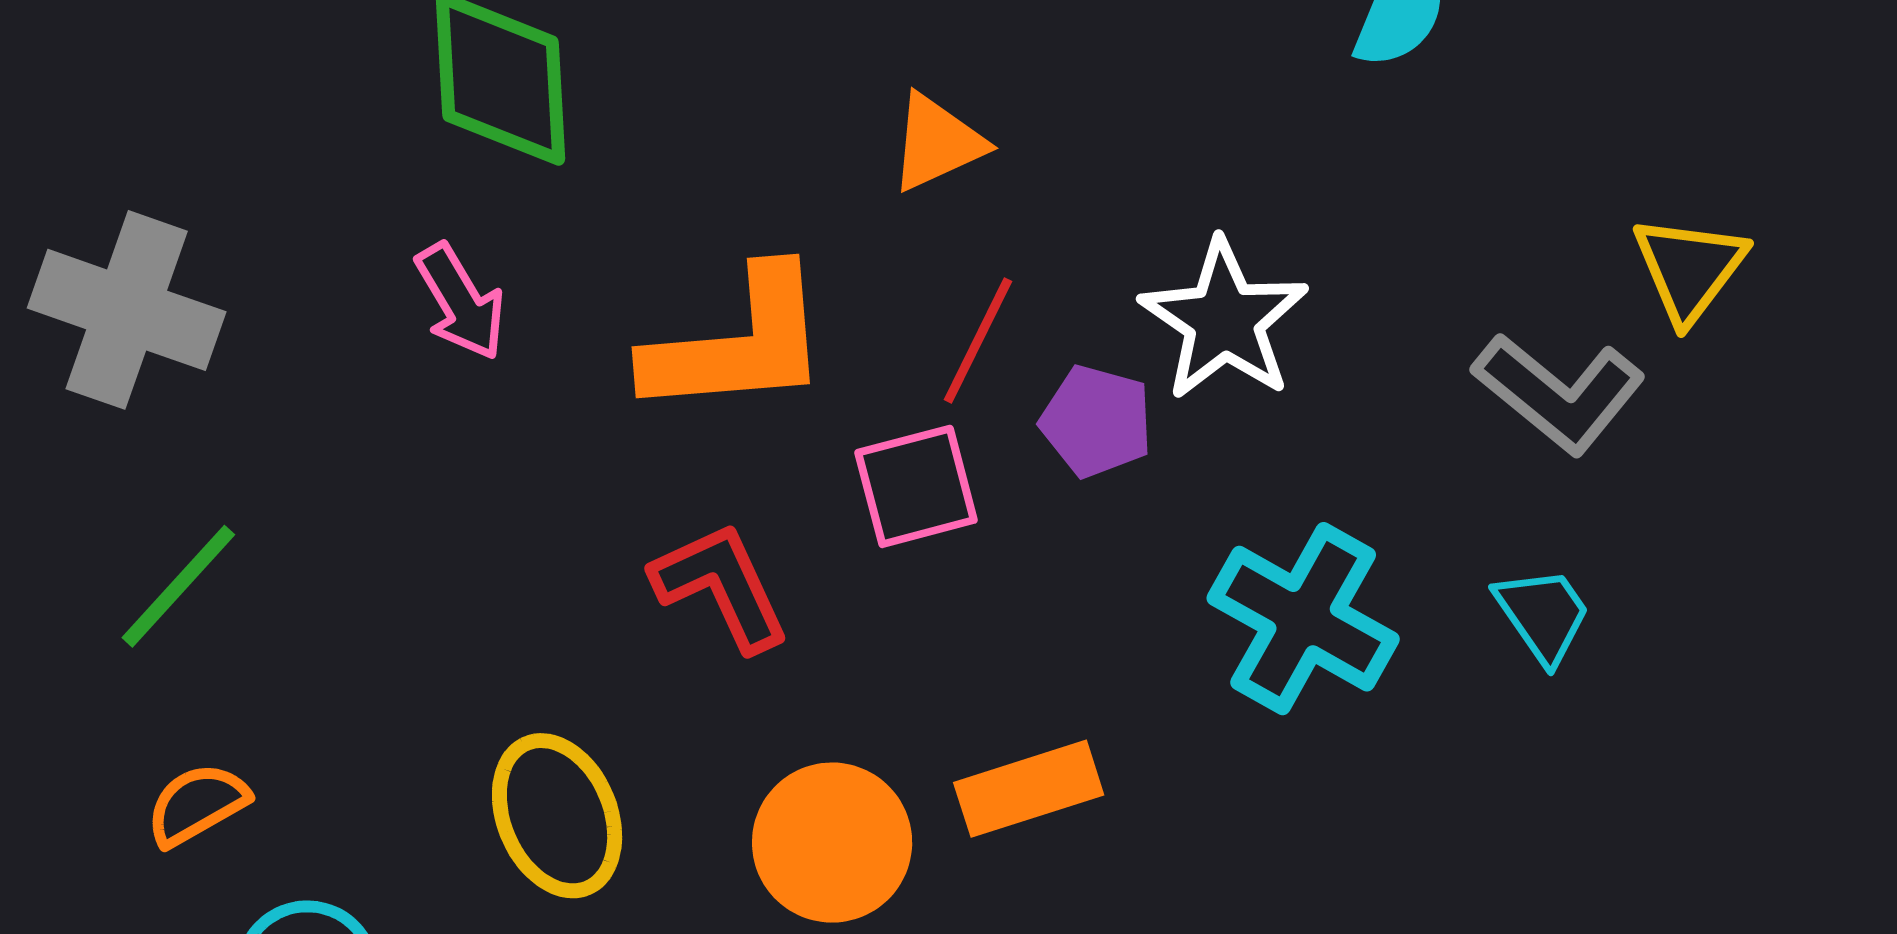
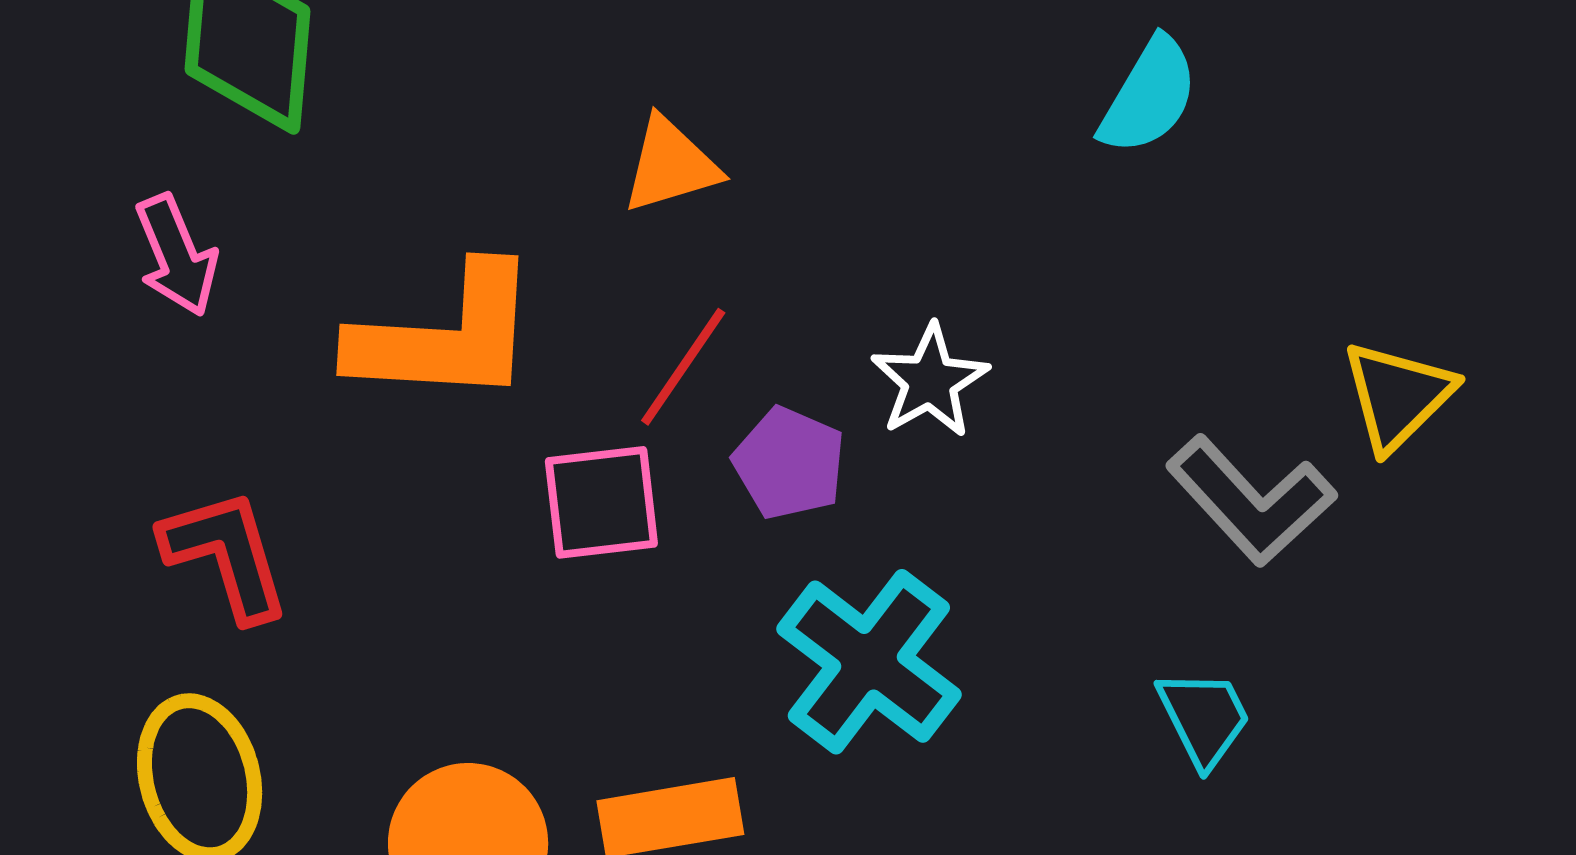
white star: (1224, 320) -> (930, 381), size x0.7
red L-shape: (721, 586) -> (226, 555), moved
cyan cross: (1303, 619) -> (869, 662), moved

